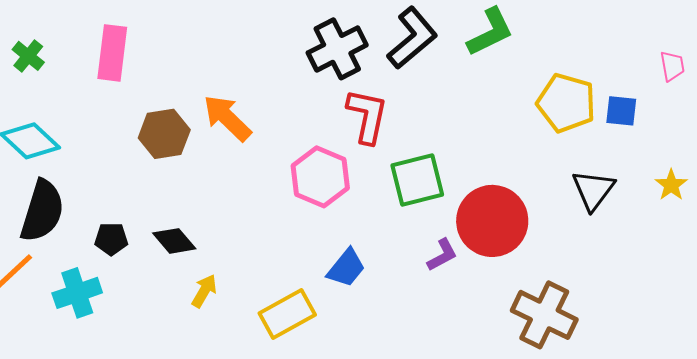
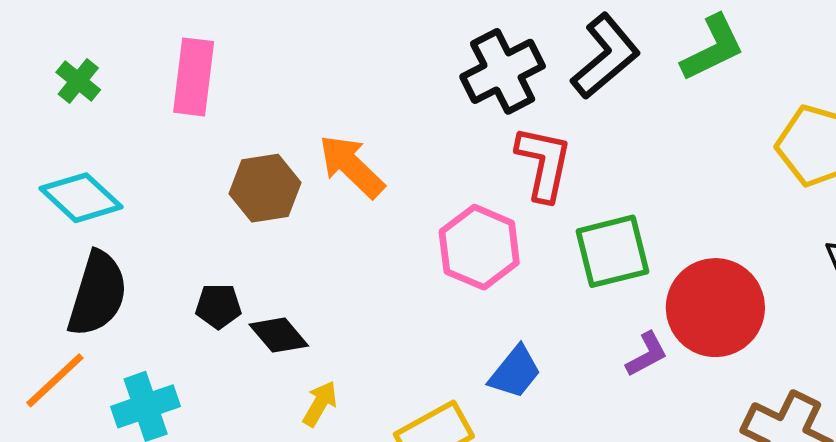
black pentagon: (111, 239) -> (218, 306), moved

